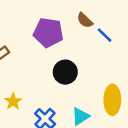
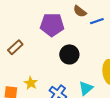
blue line: (104, 35) -> (97, 21), turned -56

